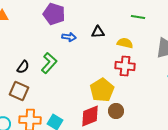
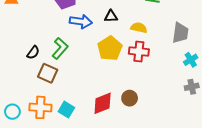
blue arrow: (69, 37) -> (81, 21), size x1.5
yellow pentagon: (102, 90) -> (110, 48), moved
brown square: (19, 91) -> (48, 73), moved

